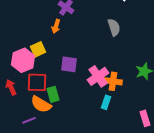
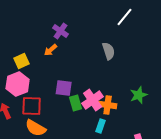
orange arrow: (56, 26) -> (51, 50), turned 32
yellow square: (38, 49) -> (22, 61), moved
green rectangle: (53, 94) -> (76, 103), moved

